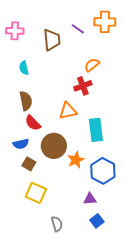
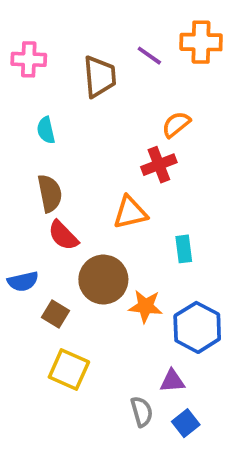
cyan rectangle: (96, 130) -> (184, 249), size x0.6
blue semicircle: (21, 144) -> (23, 281), moved
orange star: (76, 160) -> (146, 306), turned 30
gray semicircle: (57, 224) -> (142, 412), moved

